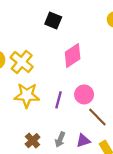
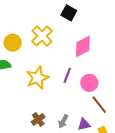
yellow cross: (22, 62) -> (42, 36), moved
yellow star: (27, 95) -> (38, 78), turned -30
purple line: (59, 100) -> (67, 75), moved

